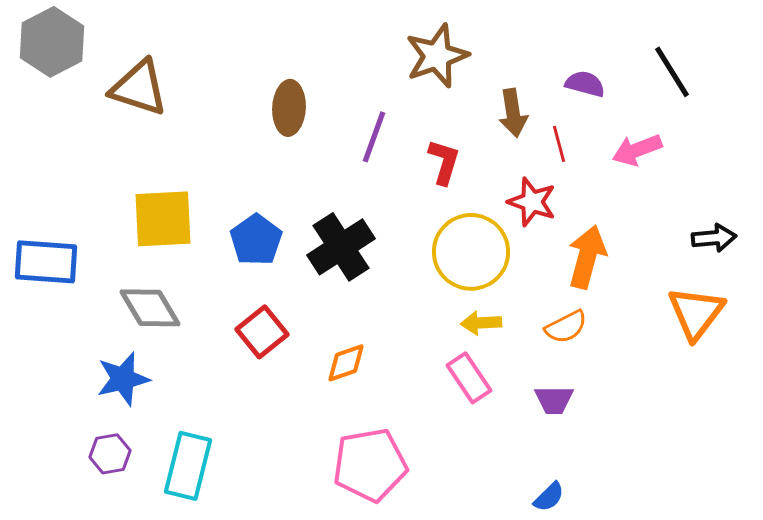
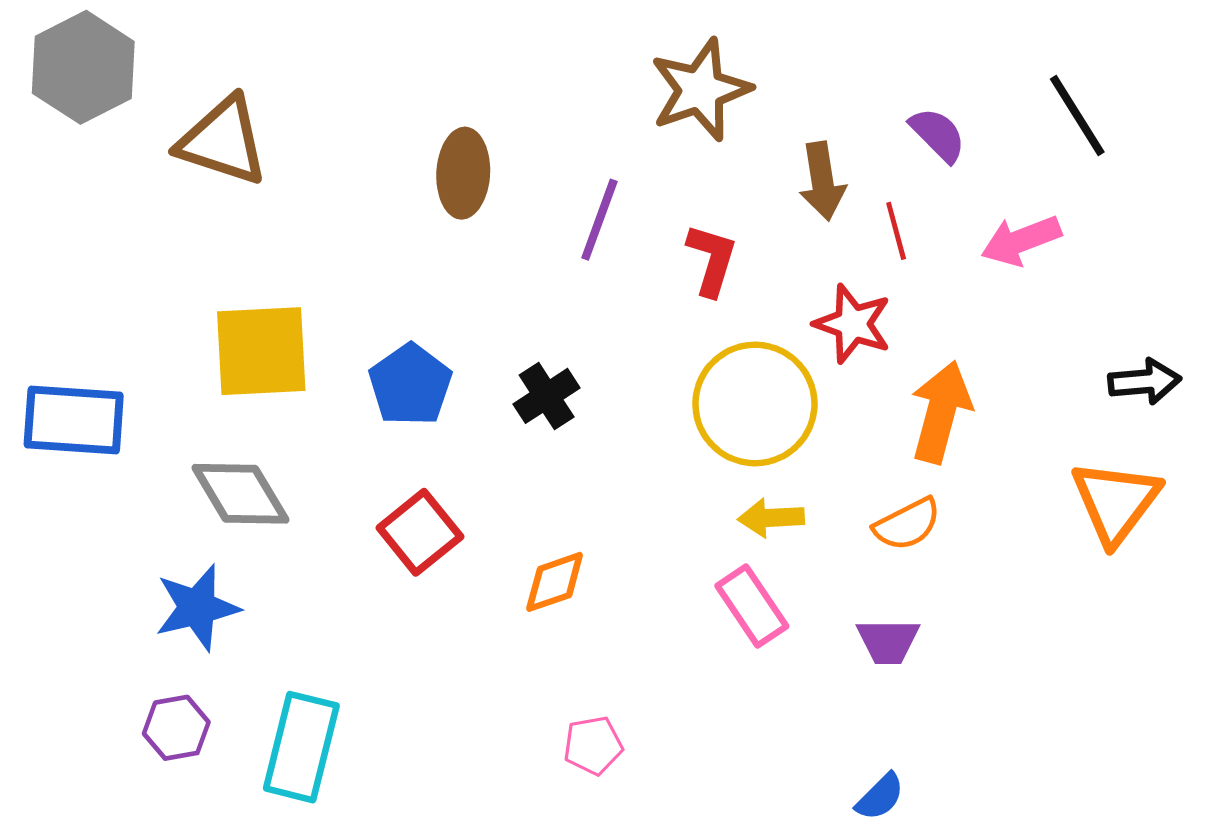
purple semicircle: (585, 84) -> (938, 135), turned 30
black cross: (341, 247) -> (547, 396), size x0.6
pink pentagon: (370, 465) -> (593, 745), size x0.5

